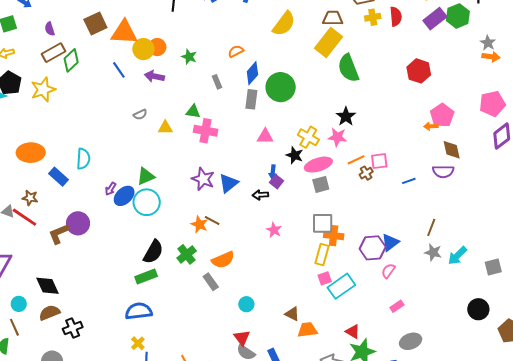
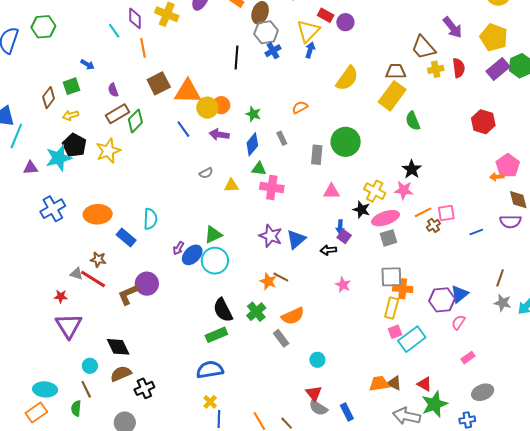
green semicircle: (348, 68) -> (413, 121), size x0.7
blue diamond: (252, 73) -> (252, 144), moved
black semicircle: (153, 252) -> (223, 310), turned 125
brown triangle: (292, 314) -> (394, 383), moved

